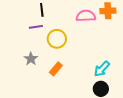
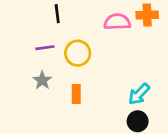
purple line: (36, 27) -> (45, 48), moved
orange rectangle: (56, 69) -> (76, 94), turned -40

